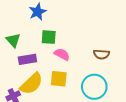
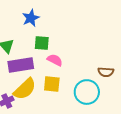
brown semicircle: (101, 54) -> (106, 72), moved
purple rectangle: (27, 59) -> (21, 65), size x1.4

